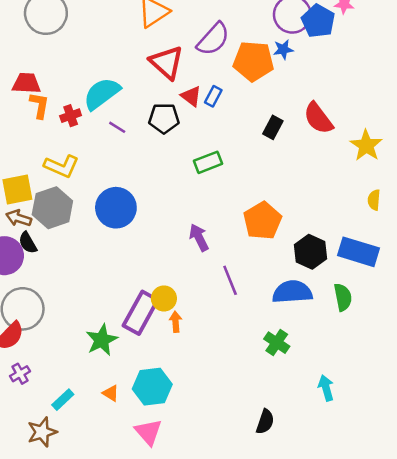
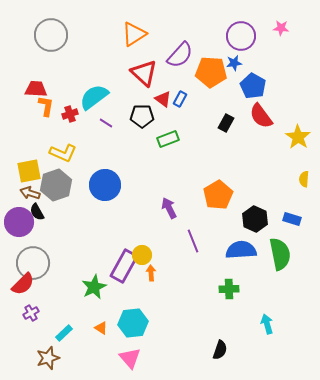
blue pentagon: (318, 21) -> (253, 86), moved
green rectangle: (208, 162) -> (168, 139), moved
blue rectangle: (358, 252) -> (292, 219), size x0.6
green semicircle: (343, 297) -> (280, 254), size x1.5
green cross: (277, 343) -> (229, 289), turned -36

